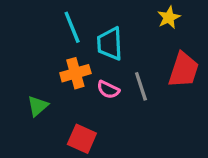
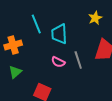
orange cross: (75, 73) -> (13, 45), moved

